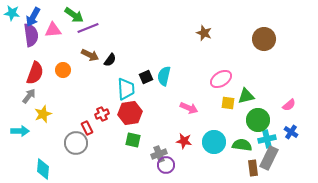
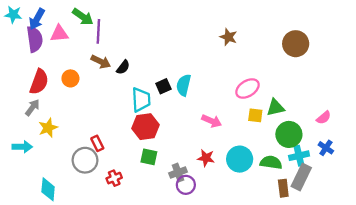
purple line: (88, 28) -> (98, 31), turned -65
red cross: (102, 114) -> (114, 178), moved

